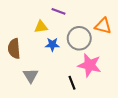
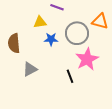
pink star: (90, 65) -> (87, 59), turned 30
gray triangle: (31, 75) -> (30, 69), turned 35

